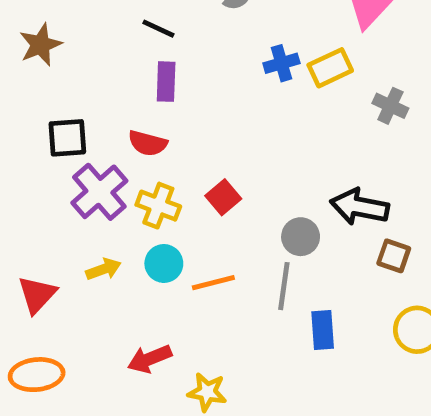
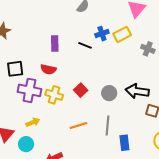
black line: (158, 29) -> (85, 45), moved
purple cross: (99, 192) -> (29, 90), turned -35
gray circle: (301, 237) -> (109, 93), moved
cyan circle: (164, 263) -> (26, 144), moved

